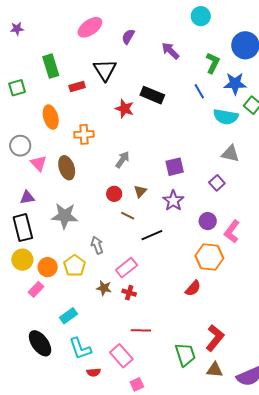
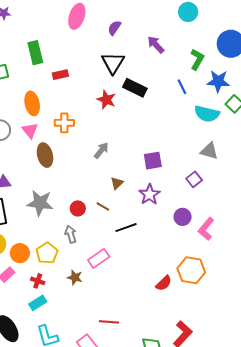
pink ellipse: (90, 27) -> (77, 16), turned -40
black triangle: (105, 70) -> (113, 63), moved
pink triangle: (39, 163) -> (30, 130), moved
red circle: (114, 194) -> (78, 208), moved
orange hexagon: (209, 257) -> (191, 270), moved
red cross: (129, 293) -> (38, 281), moved

